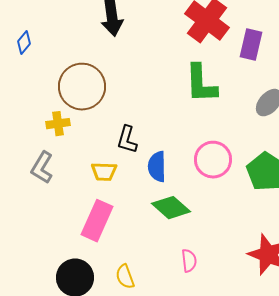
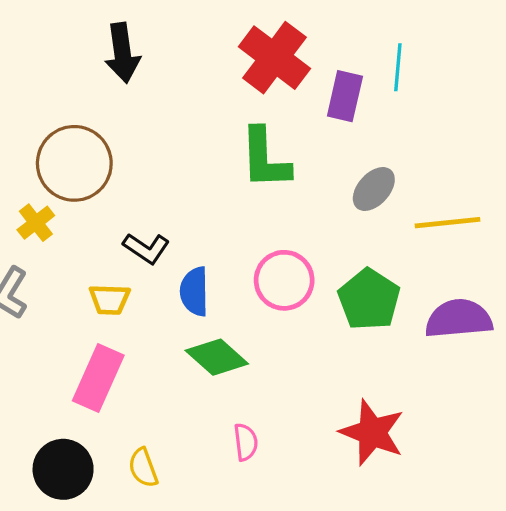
yellow cross: (58, 124) -> (36, 223), turned -30
black L-shape: (127, 140) -> (146, 248), turned -72

